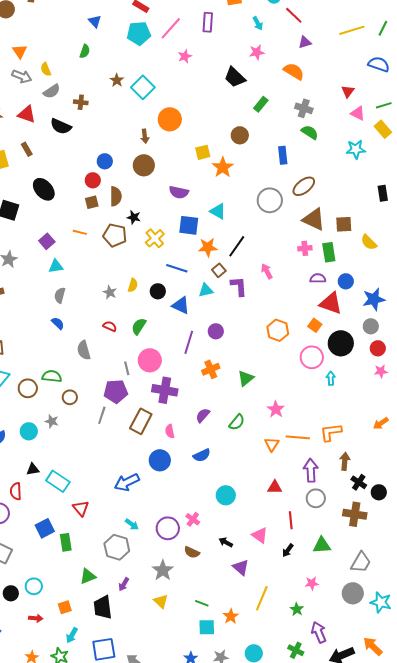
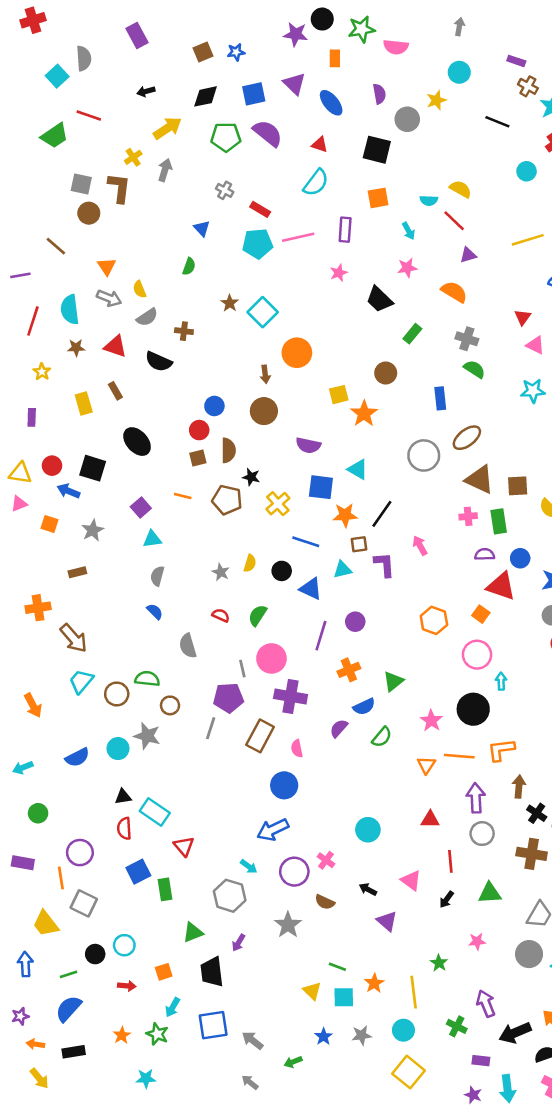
pink line: (171, 28) -> (298, 237), turned 35
pink star: (185, 56) -> (339, 273), moved
brown square: (219, 270) -> (359, 544), turned 32
black circle: (341, 343) -> (473, 709), moved
gray star: (52, 421) -> (147, 736), size x1.5
blue semicircle: (202, 455) -> (364, 707), moved
blue arrow: (127, 482) -> (273, 830), moved
red semicircle: (16, 491) -> (124, 828), moved
yellow line: (262, 598) -> (414, 992), moved, turned -30
yellow triangle: (161, 601) -> (312, 991), moved
green star: (297, 609) -> (439, 963), moved

